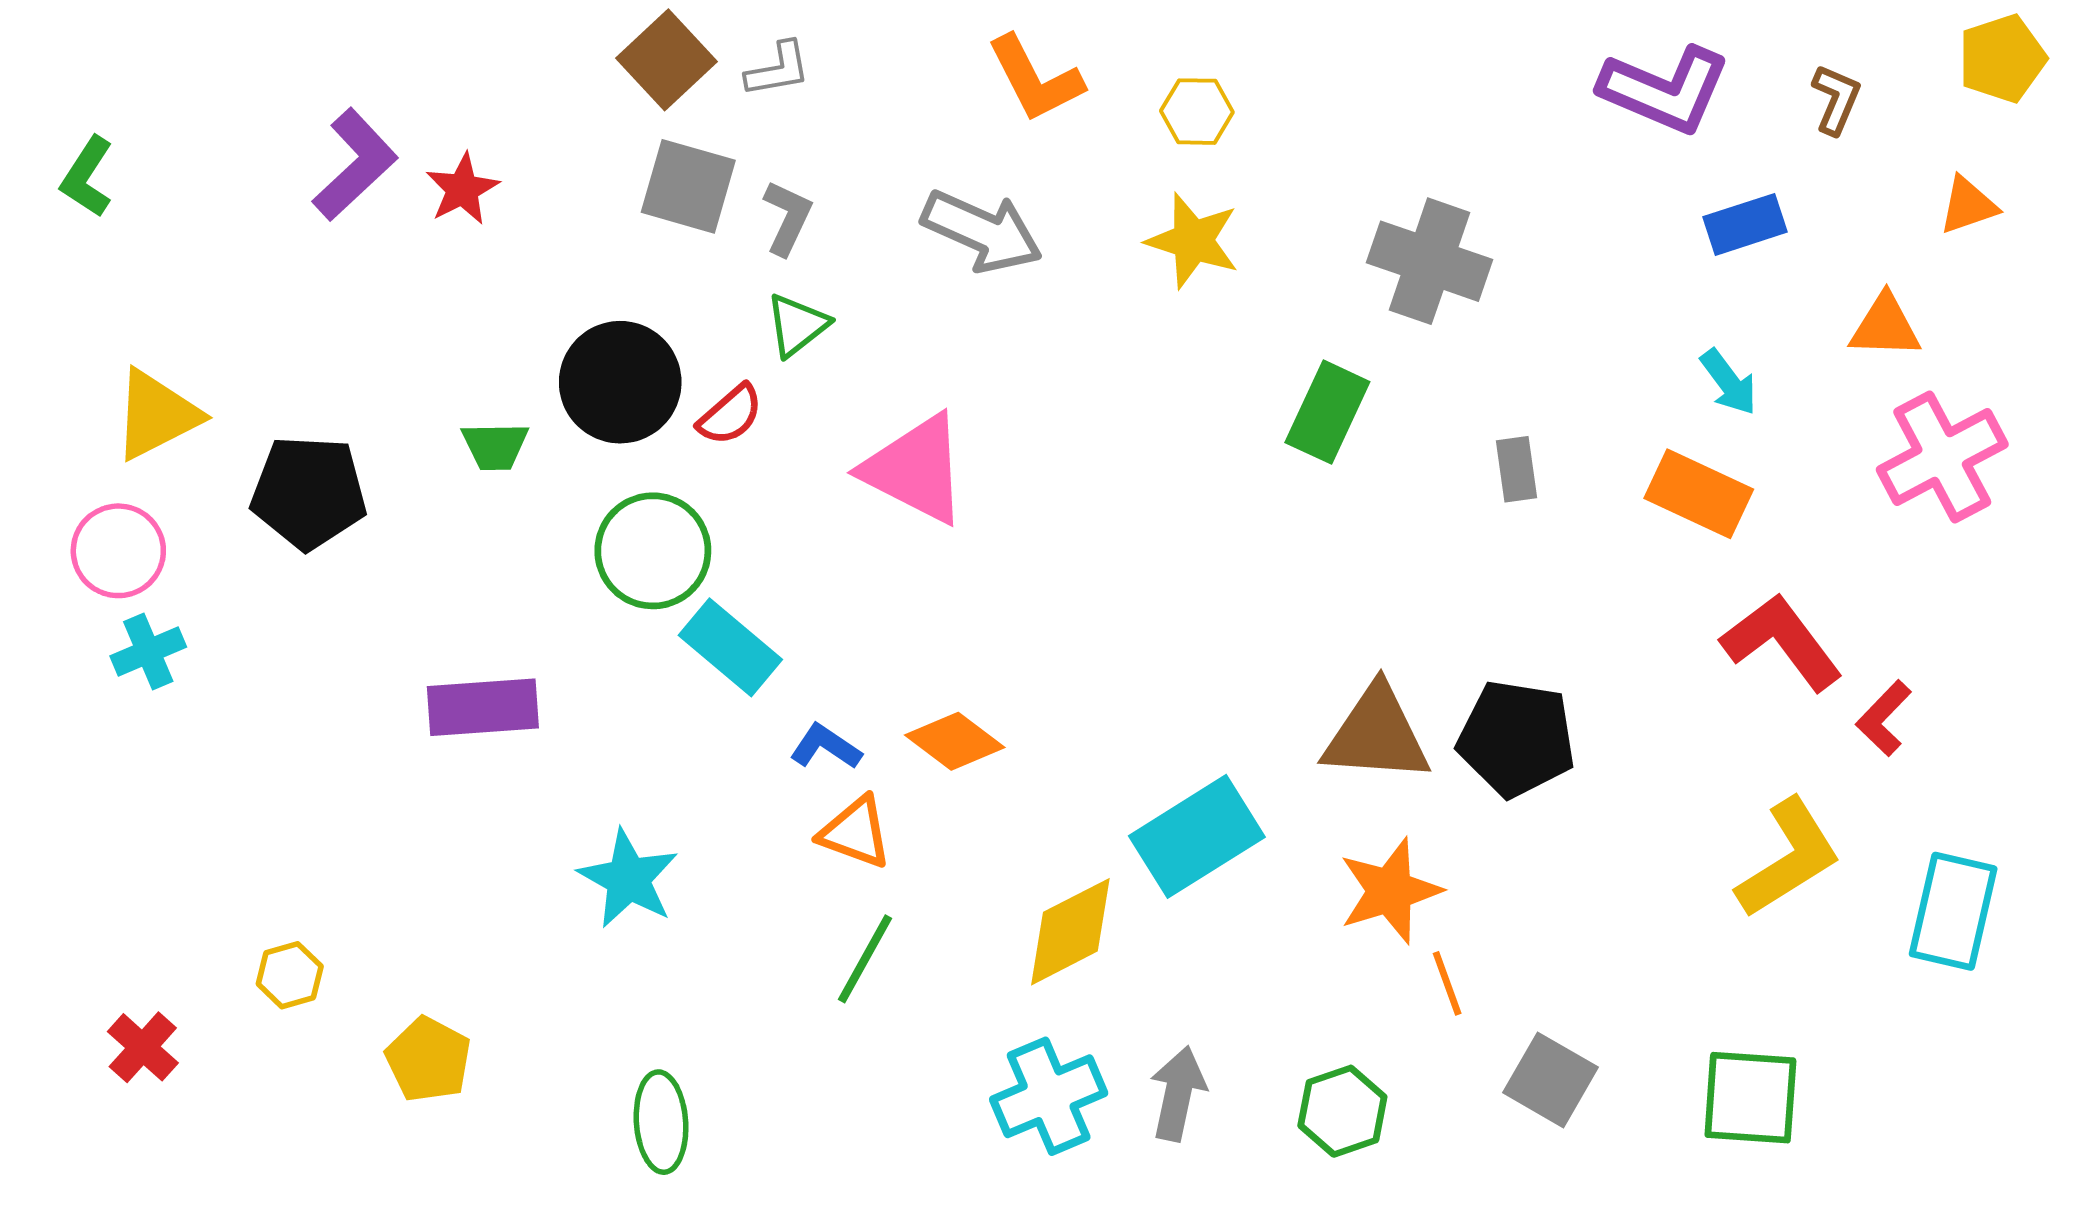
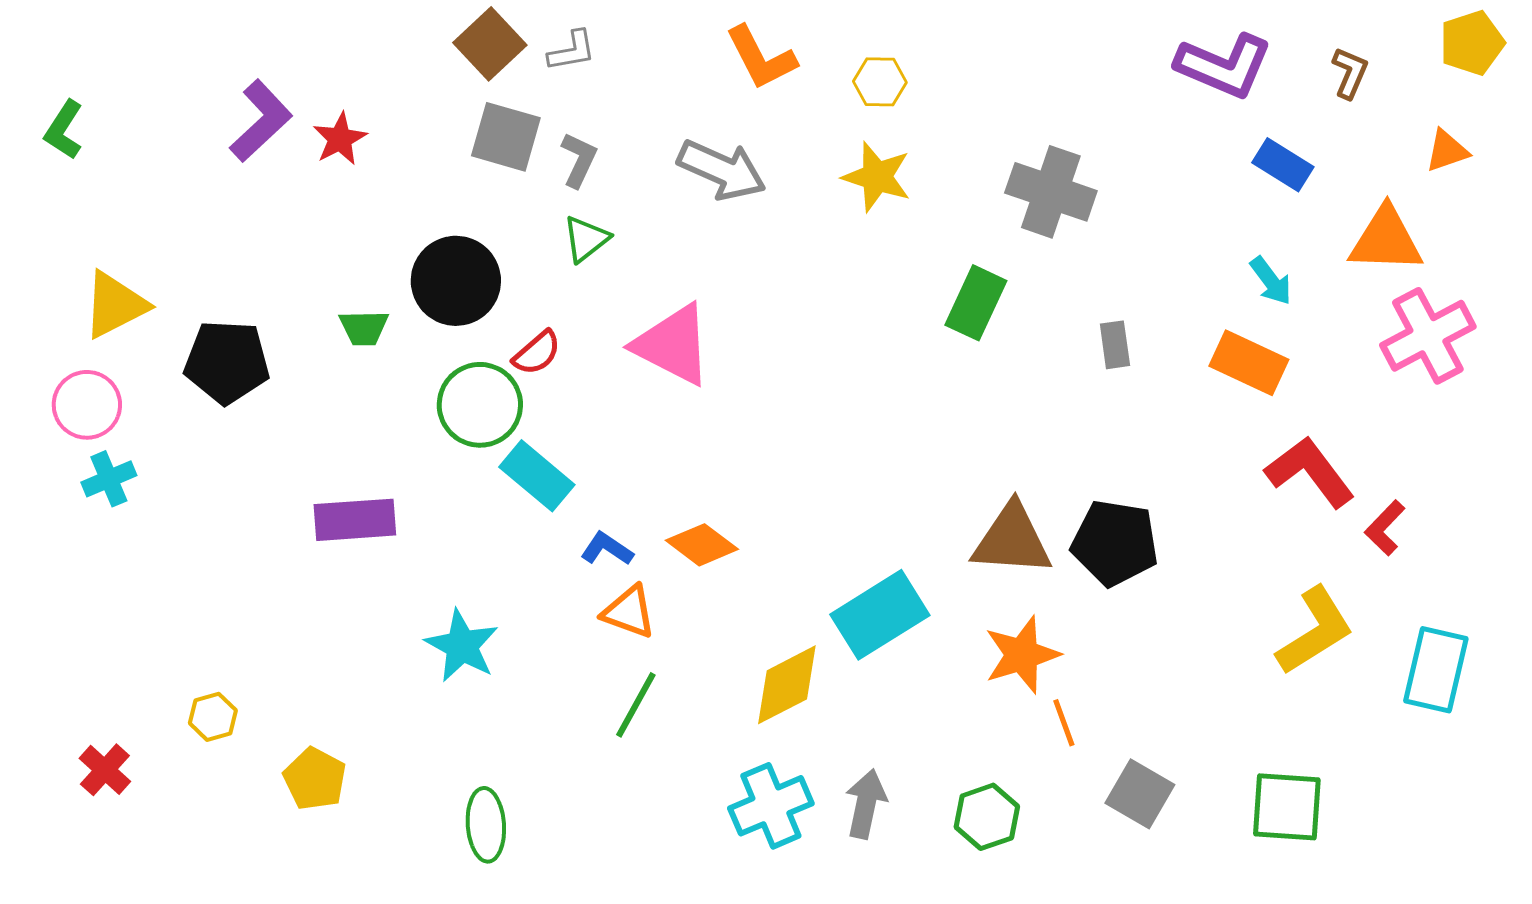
blue rectangle: (1745, 224) -> (1283, 165), turned 50
orange triangle: (1885, 326) -> (1386, 240), size x1.4
red semicircle: (730, 415) -> (537, 353), moved

